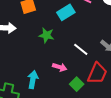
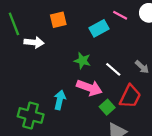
green star: (46, 35) -> (82, 61), moved
pink arrow: (60, 67) -> (89, 88), size x1.6

